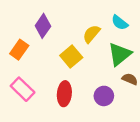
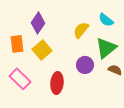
orange rectangle: (19, 50) -> (17, 44), turned -42
yellow square: (71, 56) -> (42, 50), moved
purple circle: (104, 96) -> (85, 65), moved

